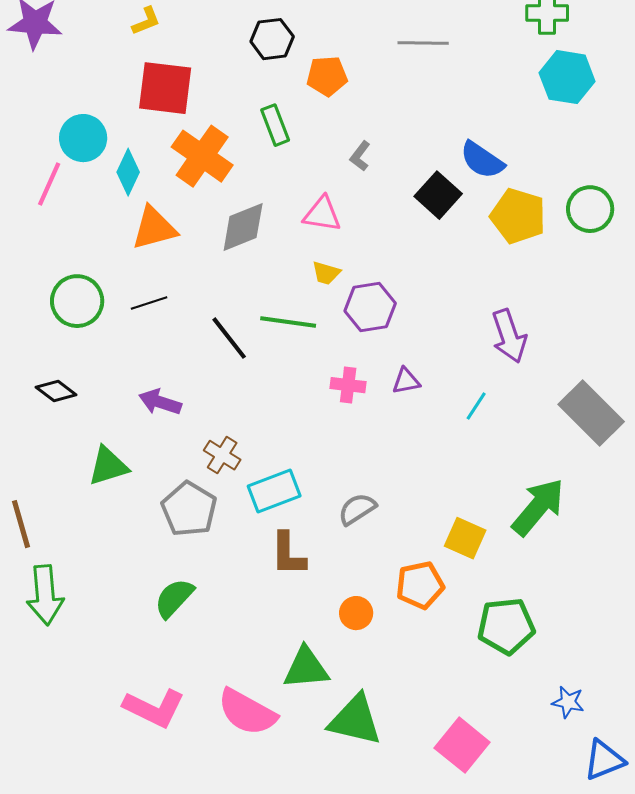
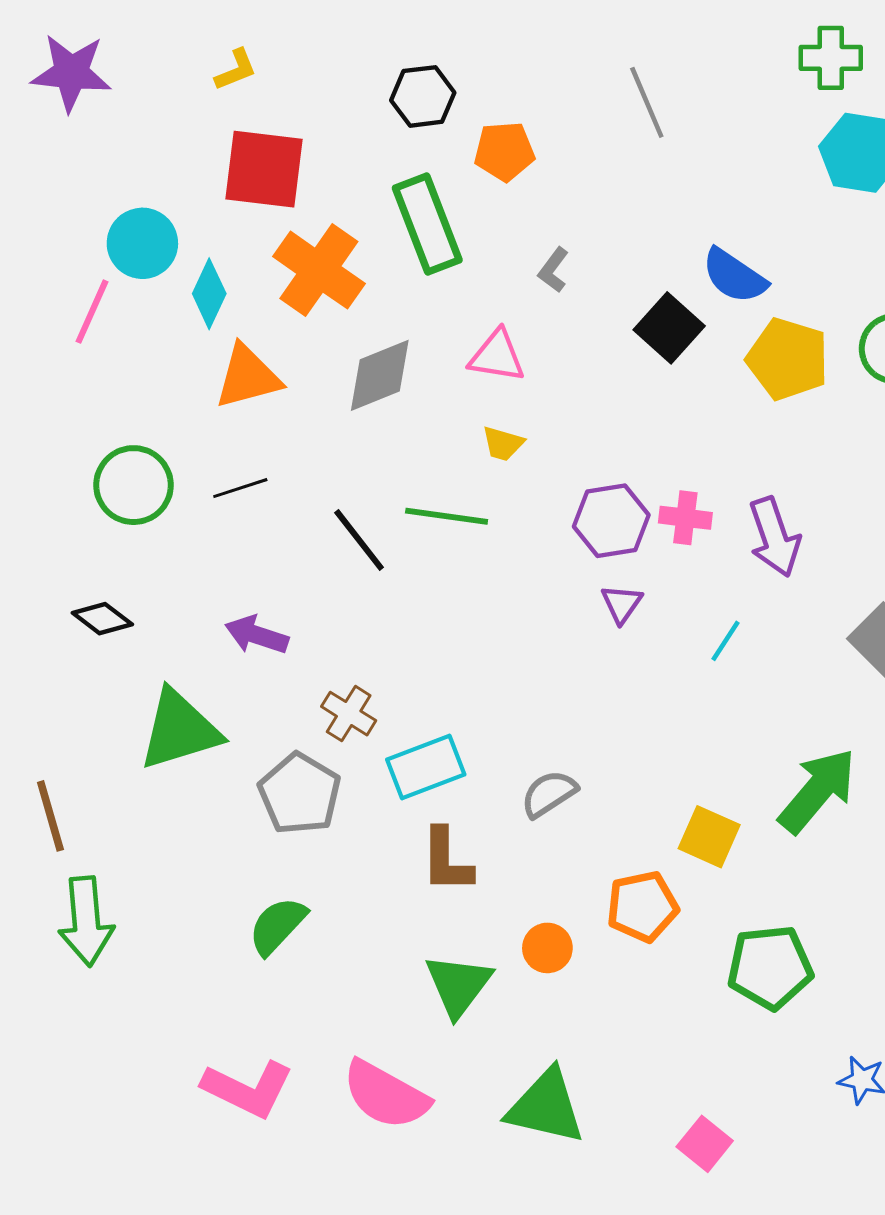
gray line: (423, 43) -> (647, 102), turned 66
green rectangle: (275, 125) -> (427, 224), size x1.6
purple hexagon: (370, 307) -> (611, 521), moved
purple triangle: (406, 381) -> (622, 604), turned -44
pink cross: (348, 385) -> (685, 518), moved
green triangle: (108, 466) -> (180, 730), size x1.4
green triangle: (306, 668) -> (458, 985), moved, turned -48
pink square: (462, 745) -> (705, 1144), size x0.7

